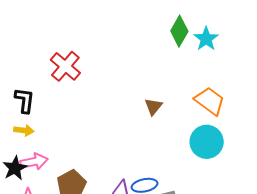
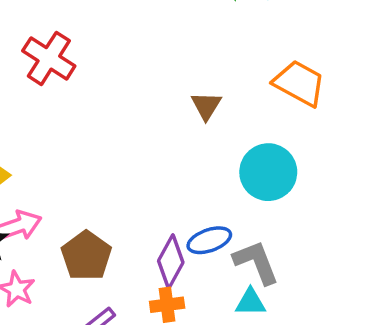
cyan circle: (207, 142) -> (268, 172), moved

